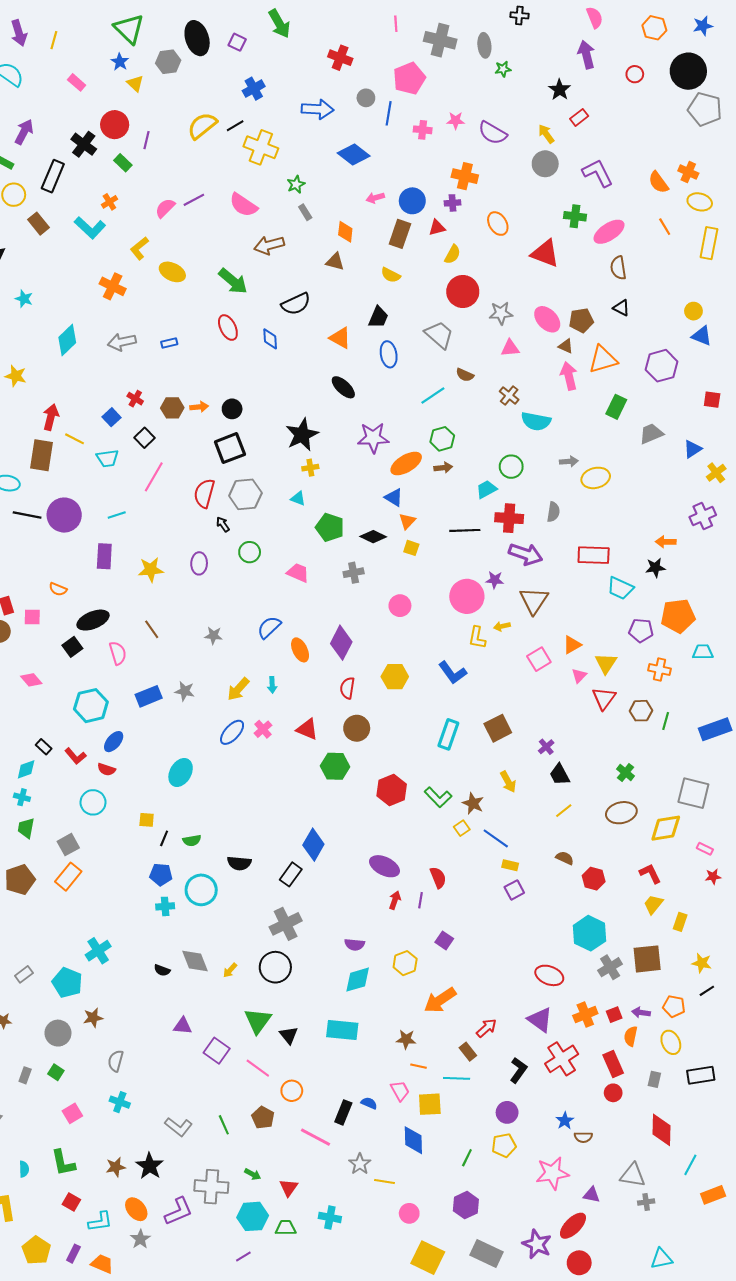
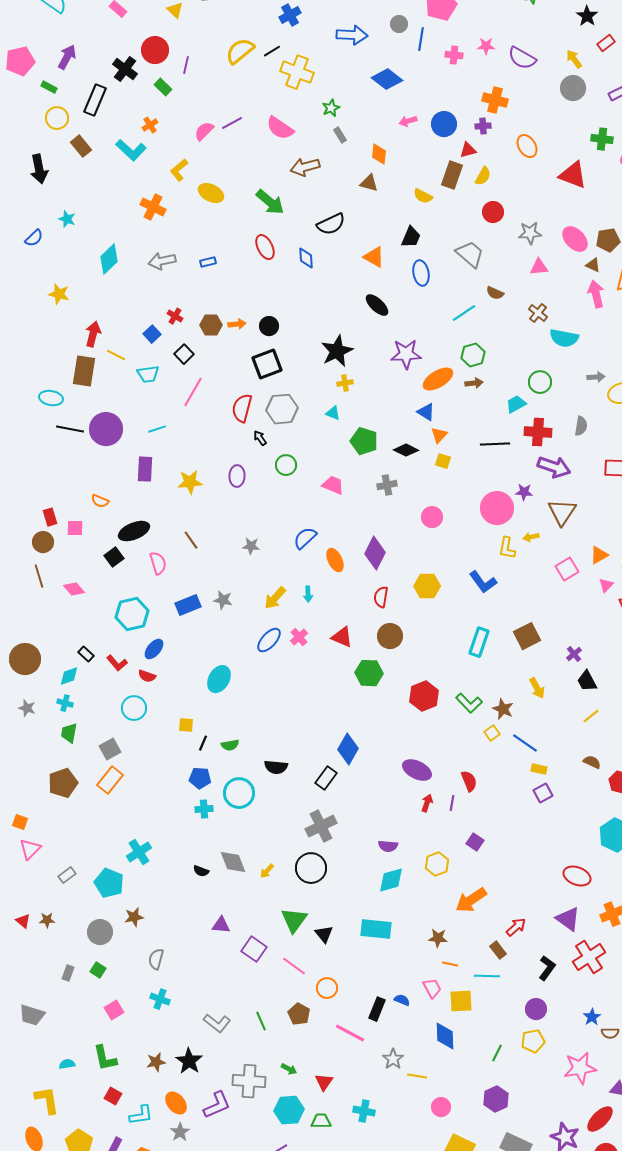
brown rectangle: (400, 234) -> (452, 175), moved
red circle: (463, 291) -> (493, 212), size x0.7
cyan semicircle: (24, 1169) -> (67, 1064), turned -98

